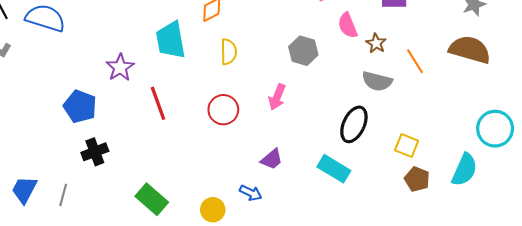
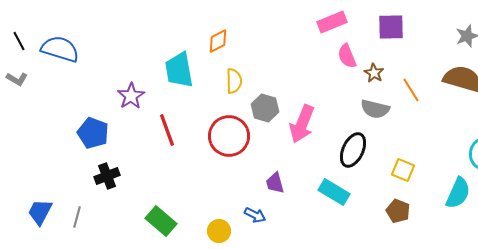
gray hexagon: (303, 51) -> (265, 108), moved
pink arrow: (277, 97) -> (302, 124), moved, size x1.5
red circle: (223, 110) -> (229, 136), size x1.4
purple trapezoid: (272, 159) -> (275, 183), turned 115
brown pentagon: (417, 179) -> (398, 211), moved

